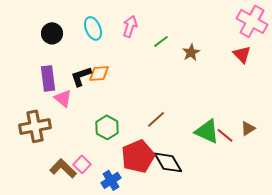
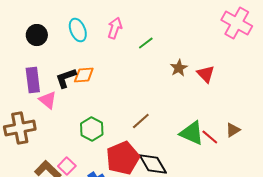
brown star: (191, 52) -> (179, 68), moved
red triangle: (242, 54) -> (206, 74), moved

